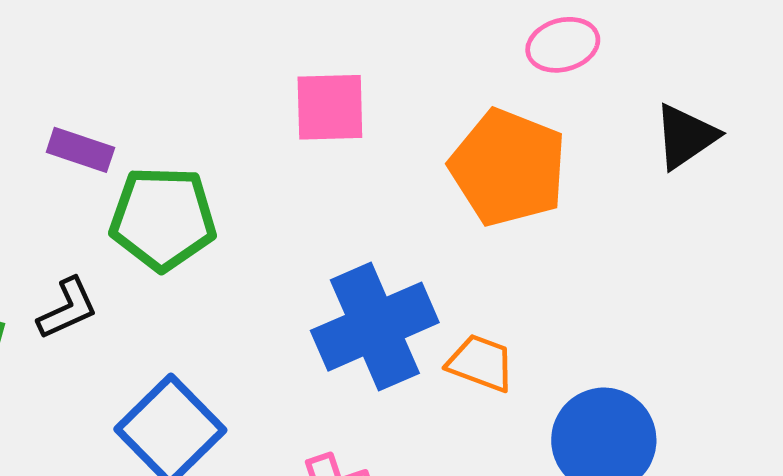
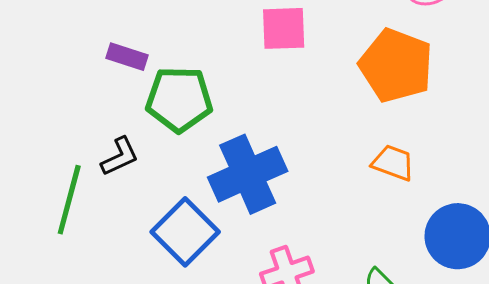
blue cross: (375, 327) -> (248, 174), moved
orange trapezoid: (481, 363) -> (393, 163), moved

